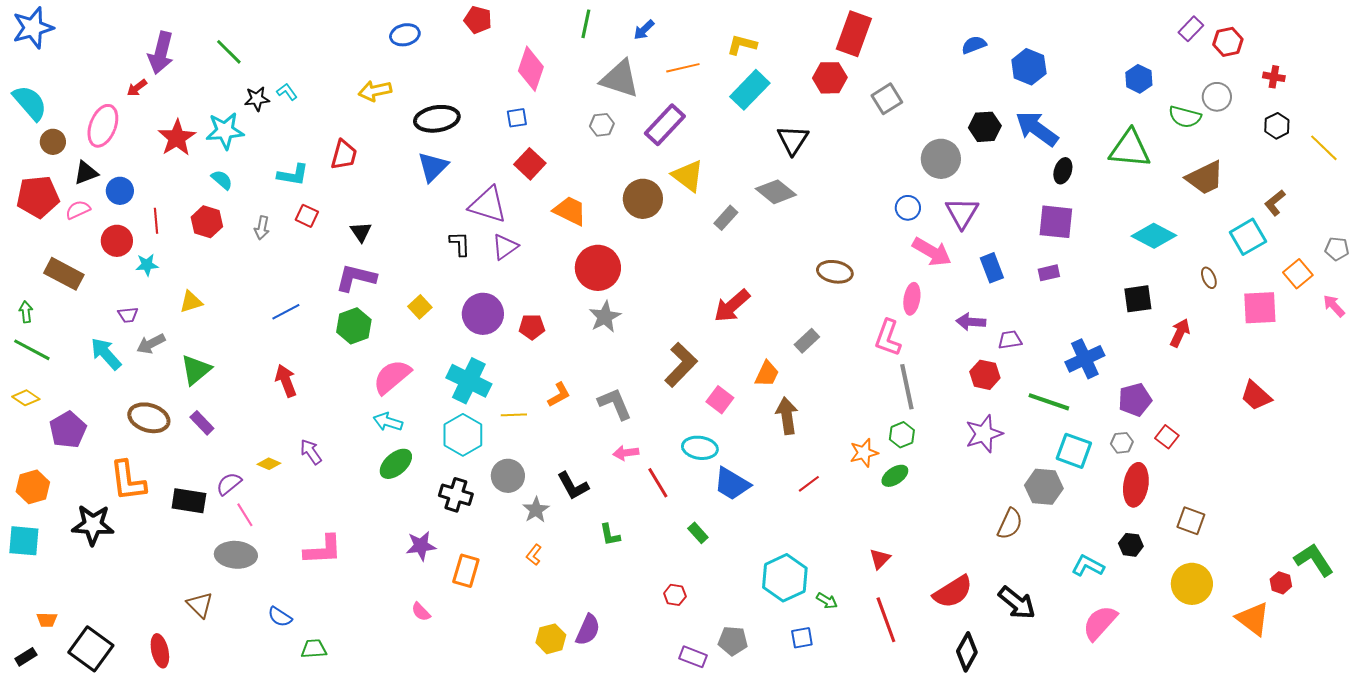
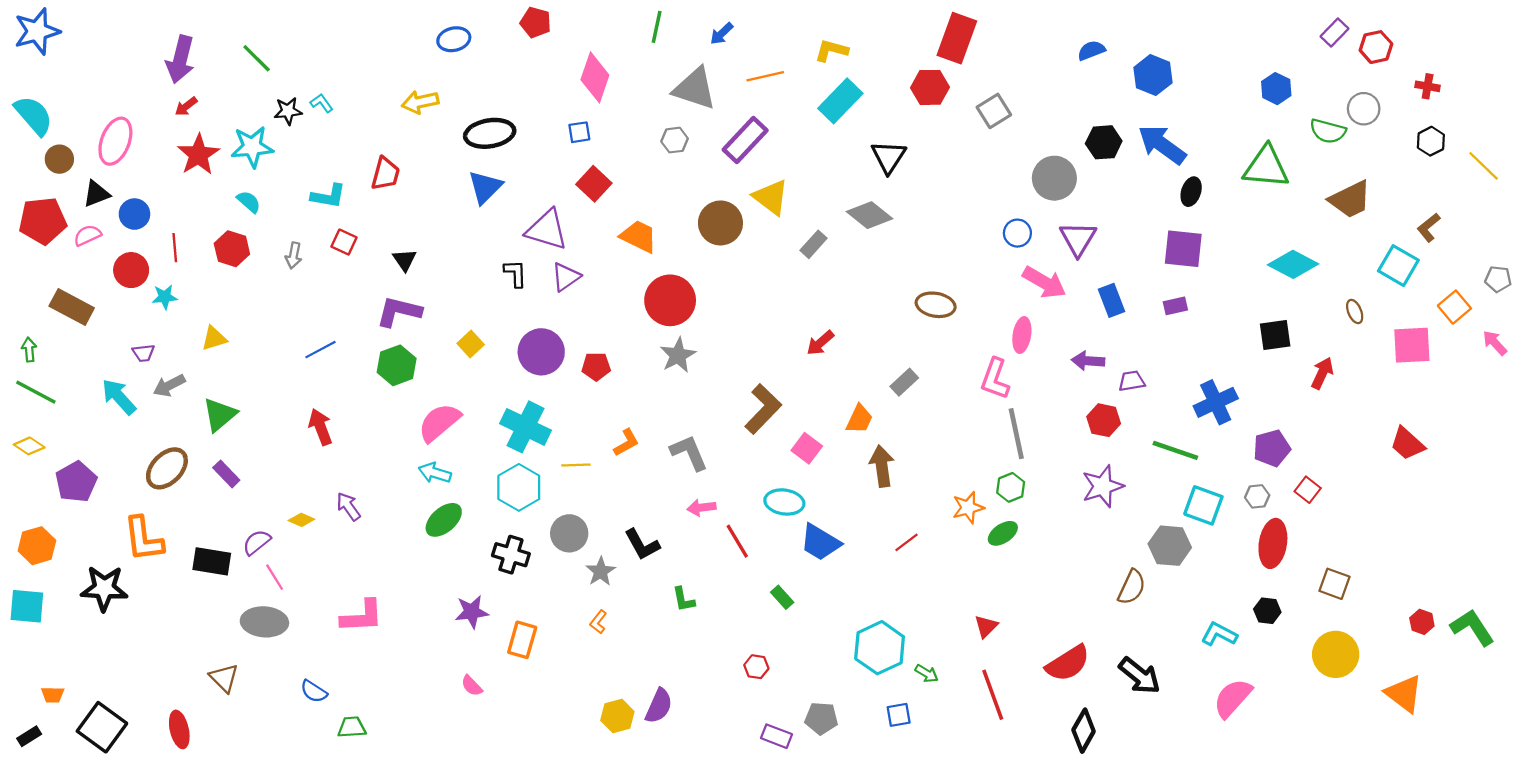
red arrow: (137, 88) -> (186, 106), moved
cyan square: (1248, 237) -> (1398, 266), turned -30
red arrow: (732, 306) -> (820, 343), size x0.7
brown ellipse: (149, 418) -> (167, 468), turned -63
red hexagon: (1281, 583) -> (1422, 622), moved

